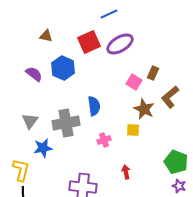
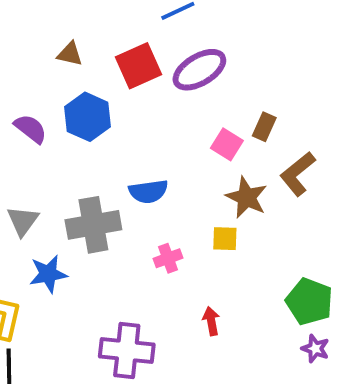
brown triangle: (46, 36) -> (70, 54), moved
blue semicircle: (94, 106) -> (148, 191), turned 90

